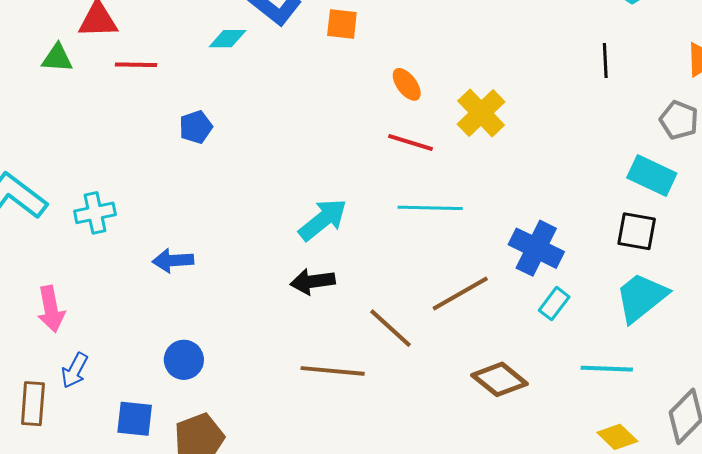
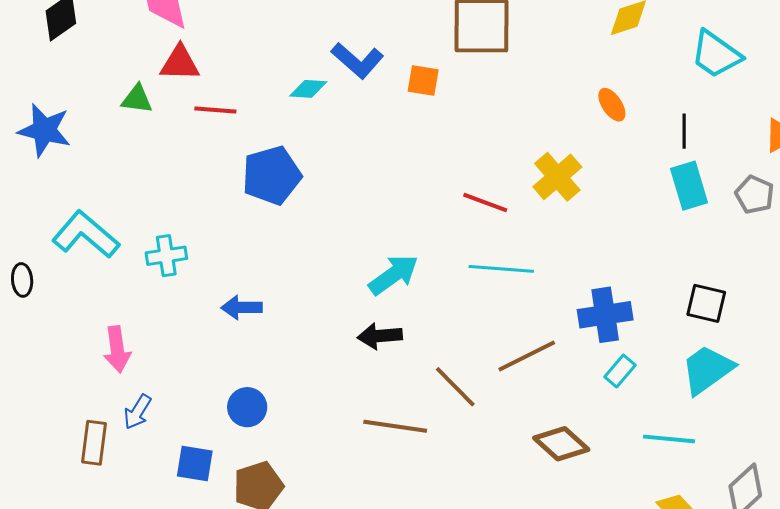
orange ellipse: (407, 84) -> (612, 105), moved
blue pentagon: (196, 127) -> (272, 175), size x1.8
cyan rectangle: (652, 176) -> (689, 186), moved, turned 45
blue cross: (536, 248) -> (605, 315), turned -38

